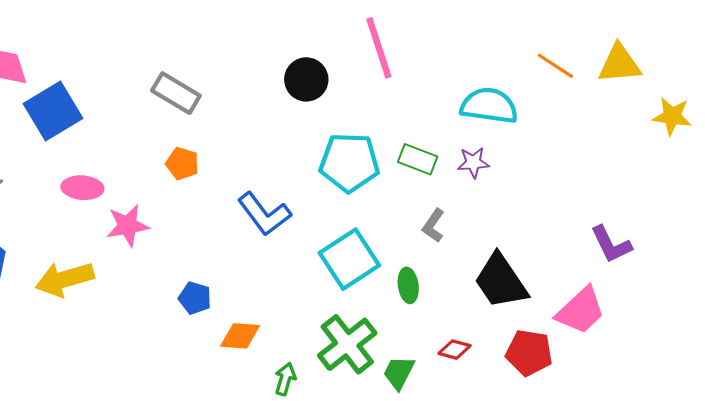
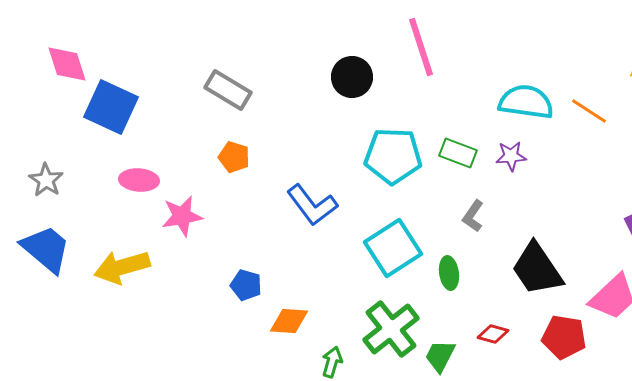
orange line: (555, 66) -> (589, 111), moved
blue square: (53, 111) -> (111, 107), turned -34

